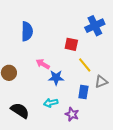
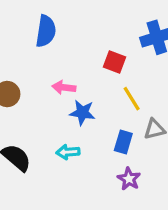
pink arrow: (43, 64) -> (64, 87), turned -32
purple star: (72, 114) -> (129, 179), moved

